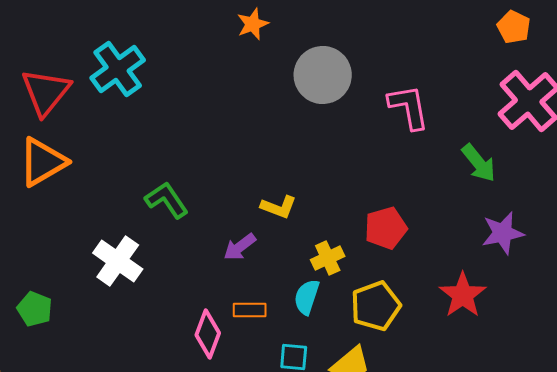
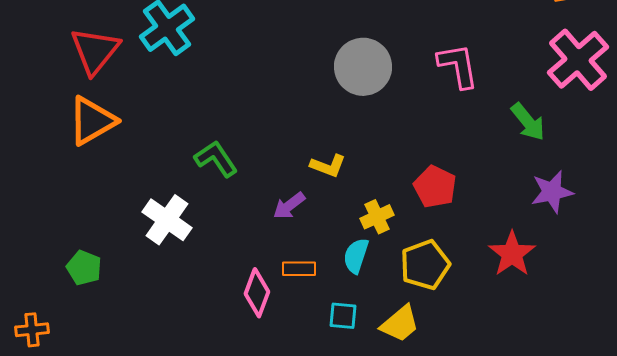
gray circle: (323, 75) -> (363, 67), moved
red pentagon: (386, 228) -> (435, 187), turned -30

